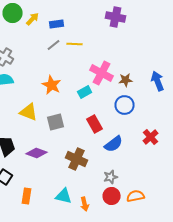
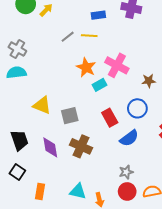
blue rectangle: (57, 24) -> (98, 15), moved
brown star: (126, 80) -> (149, 81), moved
orange star: (52, 85) -> (86, 67), moved
blue circle: (125, 105) -> (137, 108), moved
purple diamond: (37, 153) -> (50, 147), turned 60
brown cross: (77, 159) -> (81, 146), moved

